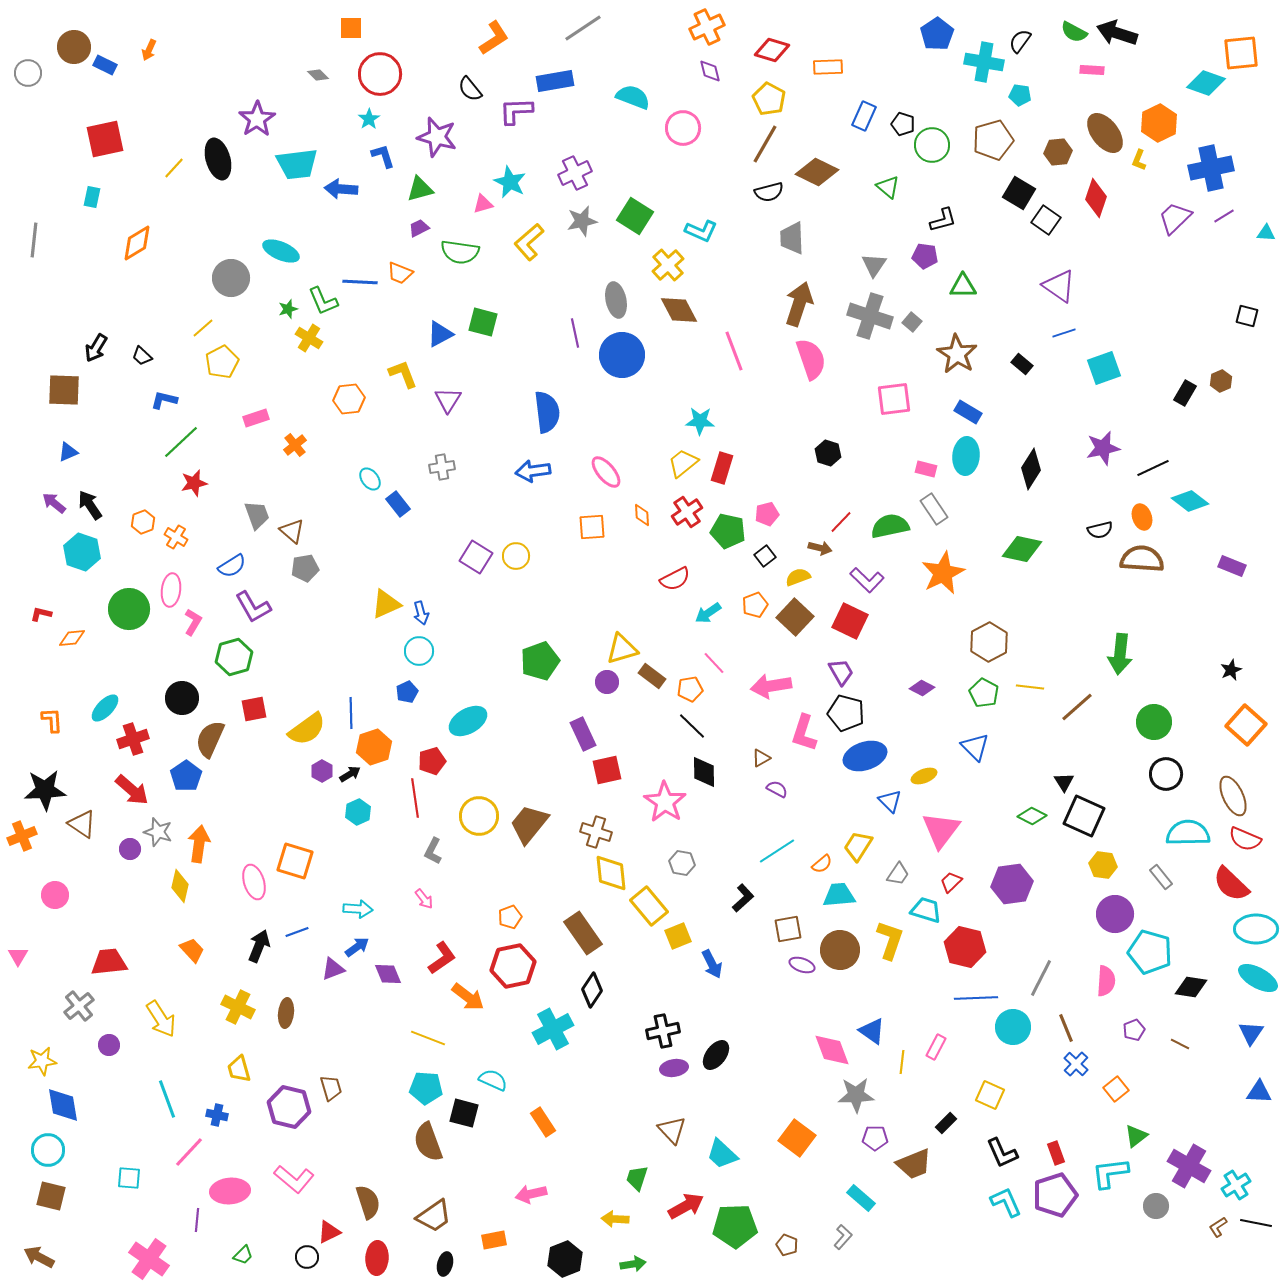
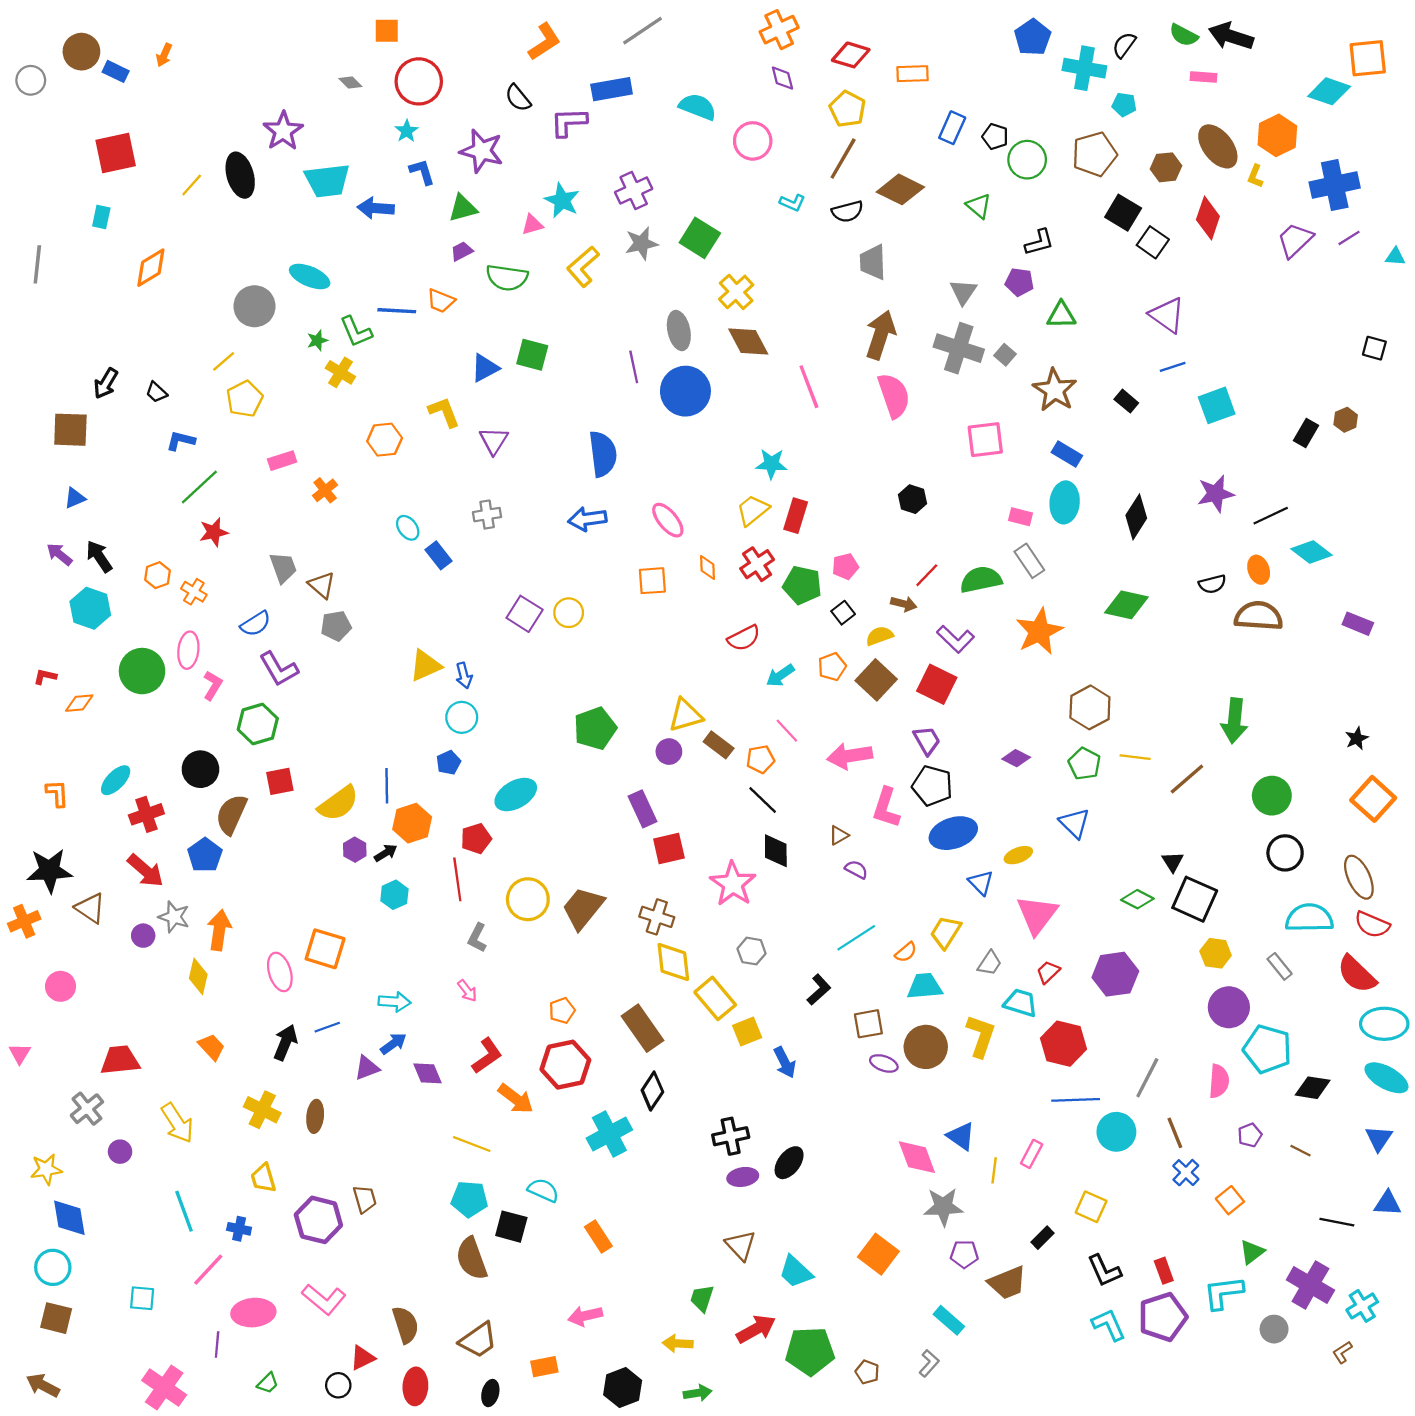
cyan L-shape: (701, 231) -> (792, 203), moved, size x0.7
black line: (1256, 1223) -> (1337, 1222), moved

